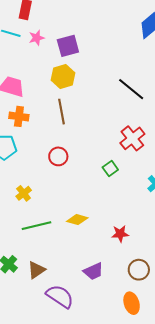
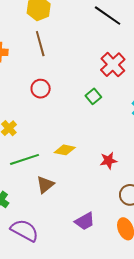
brown triangle: (36, 270) -> (45, 185), moved
purple trapezoid: (93, 271) -> (85, 221), moved
purple semicircle: (60, 296) -> (25, 230), moved

